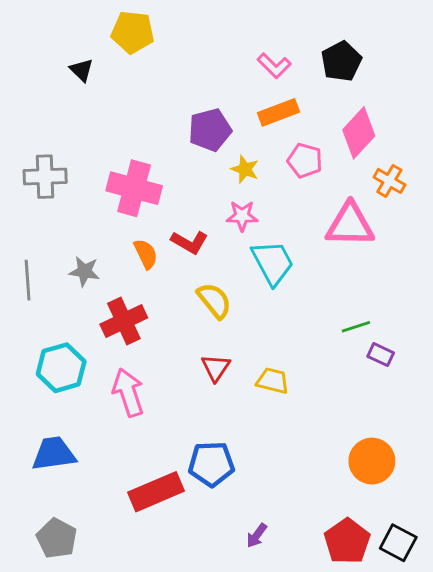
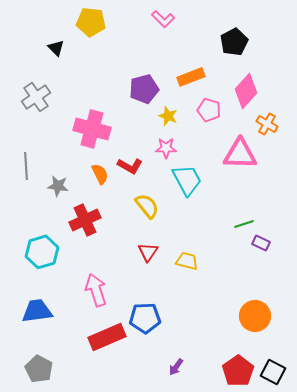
pink L-shape: (274, 66) -> (163, 19), moved
gray cross: (45, 177) -> (36, 97), moved, turned -32
gray line: (28, 280) -> (26, 166), moved
pink arrow: (128, 392) -> (96, 290), moved

